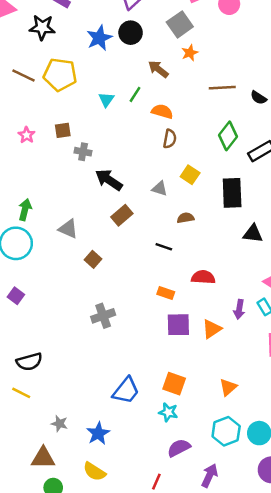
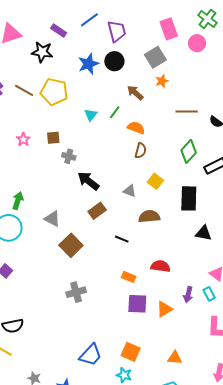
brown semicircle: (186, 218) -> (149, 216), size x1.5
black line: (164, 247) -> (122, 239), moved
brown square: (93, 259) -> (71, 245), size x1.6
orange triangle: (228, 387) -> (175, 358), turned 42

